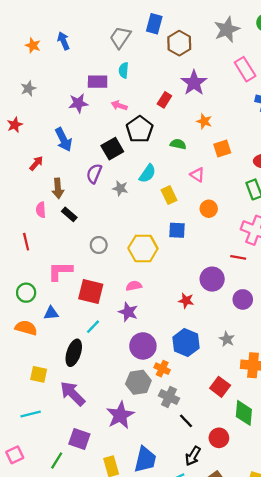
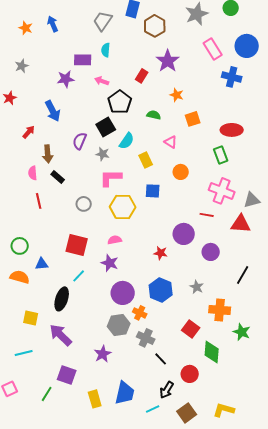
black square: (112, 149) -> (106, 127), moved
red line: (26, 242) -> (39, 201), moved
pink L-shape: (60, 271) -> (111, 178), moved
purple star: (120, 415) -> (103, 354), size x0.7

